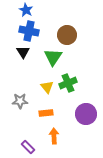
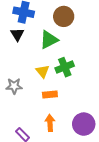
green triangle: (53, 57) -> (49, 40), turned 30
orange rectangle: (46, 113) -> (50, 94), moved
purple circle: (86, 114) -> (84, 124), moved

